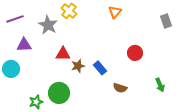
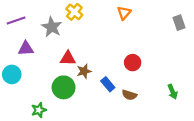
red circle: (135, 53) -> (133, 63), moved
blue rectangle: (100, 68) -> (108, 84), moved
green circle: (59, 93) -> (64, 87), moved

